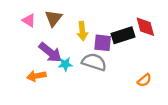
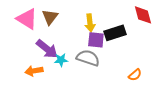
pink triangle: (29, 20) -> (27, 19), size x1.6
red diamond: (145, 27) -> (143, 15), moved
yellow arrow: (82, 31) -> (90, 23), moved

